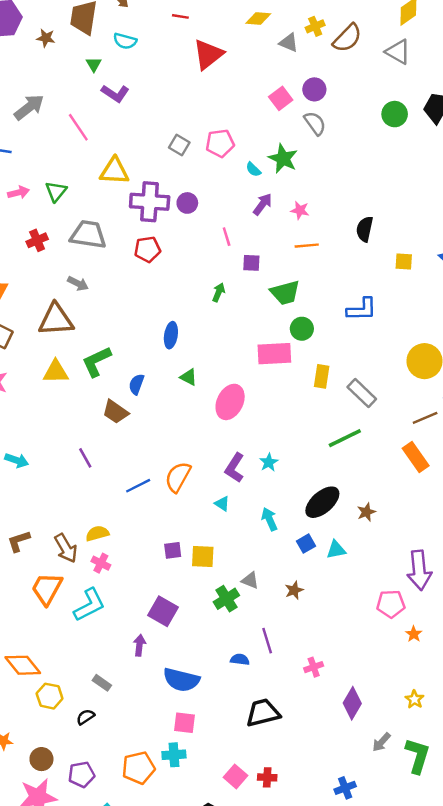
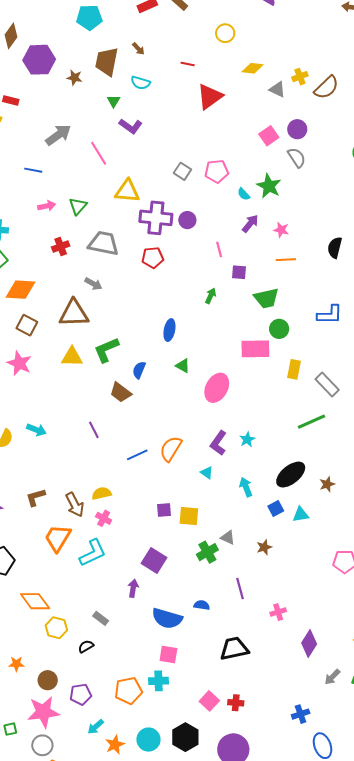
blue semicircle: (240, 659) -> (202, 605), moved

